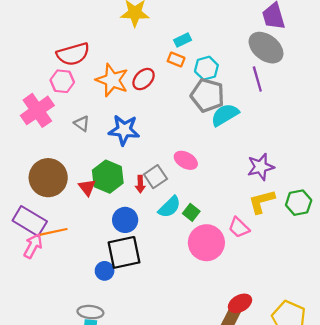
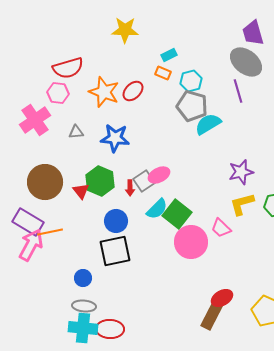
gray triangle: (82, 123) -> (76, 132), turned -42
pink ellipse: (186, 160) -> (159, 175), moved, turned -55
green square: (191, 212) -> (177, 214), size x1.8
pink arrow: (33, 246) -> (31, 245), size x1.4
blue circle: (105, 271) -> (83, 278), moved

